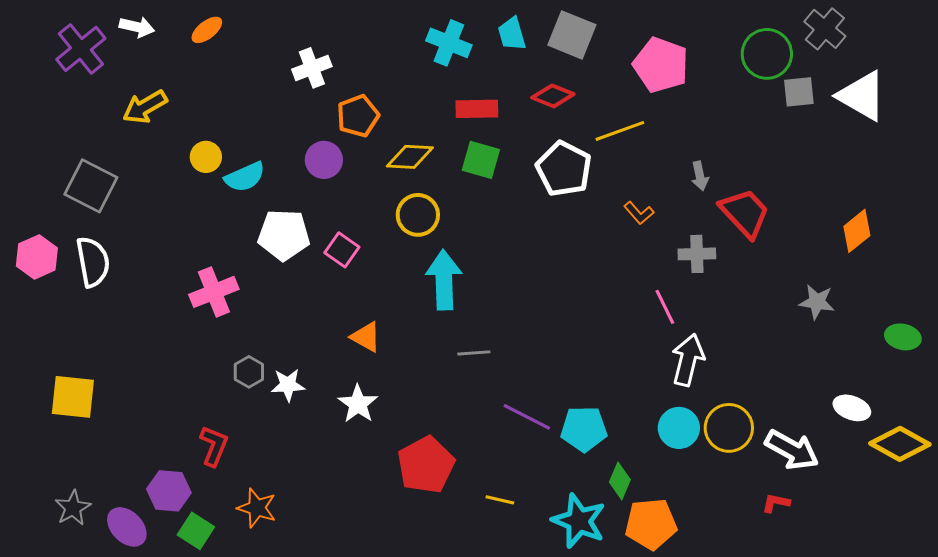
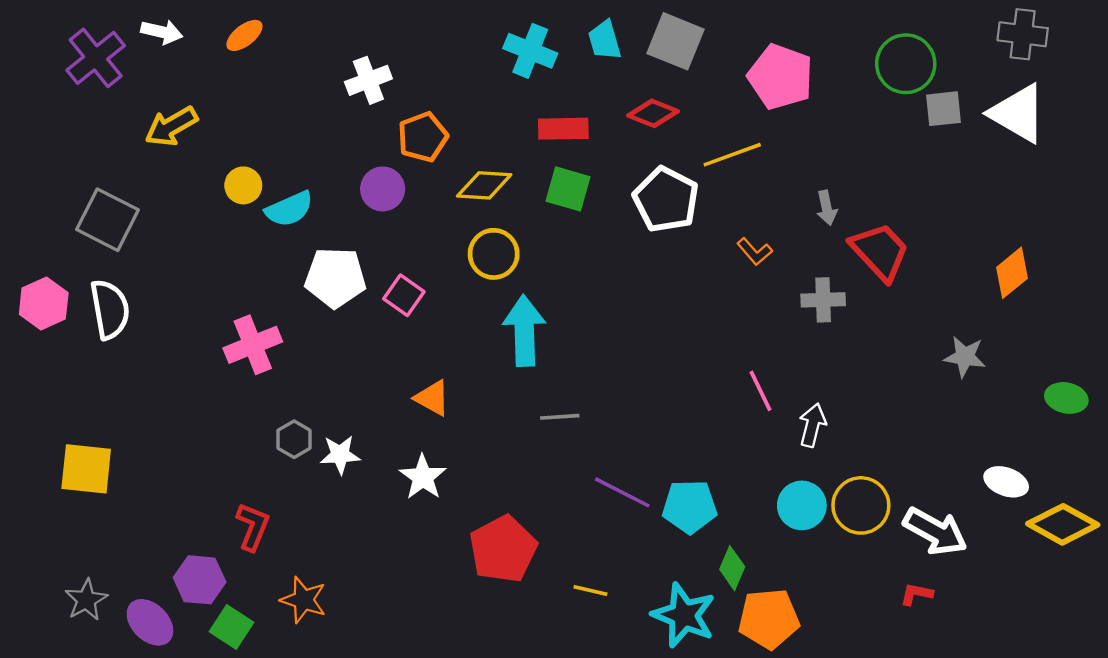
gray cross: (825, 29) -> (1023, 34), moved, turned -33
pink line: (665, 307) -> (761, 391), moved
white arrow: (688, 360) -> (812, 425), size x0.7

